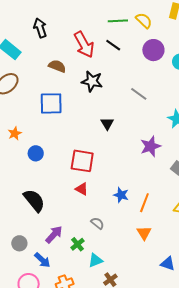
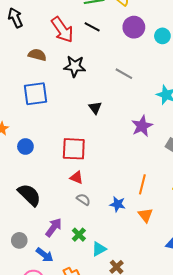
blue star: (121, 195) -> (118, 204), moved
gray semicircle: (97, 223) -> (83, 199), moved

